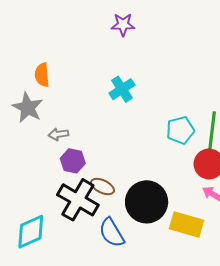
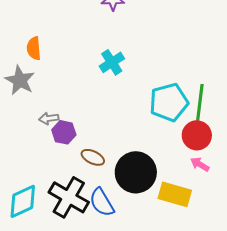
cyan pentagon: (180, 130) -> (169, 102), size x1.4
gray arrow: (58, 134) -> (49, 118), moved
black cross: (78, 200) -> (69, 197), moved

